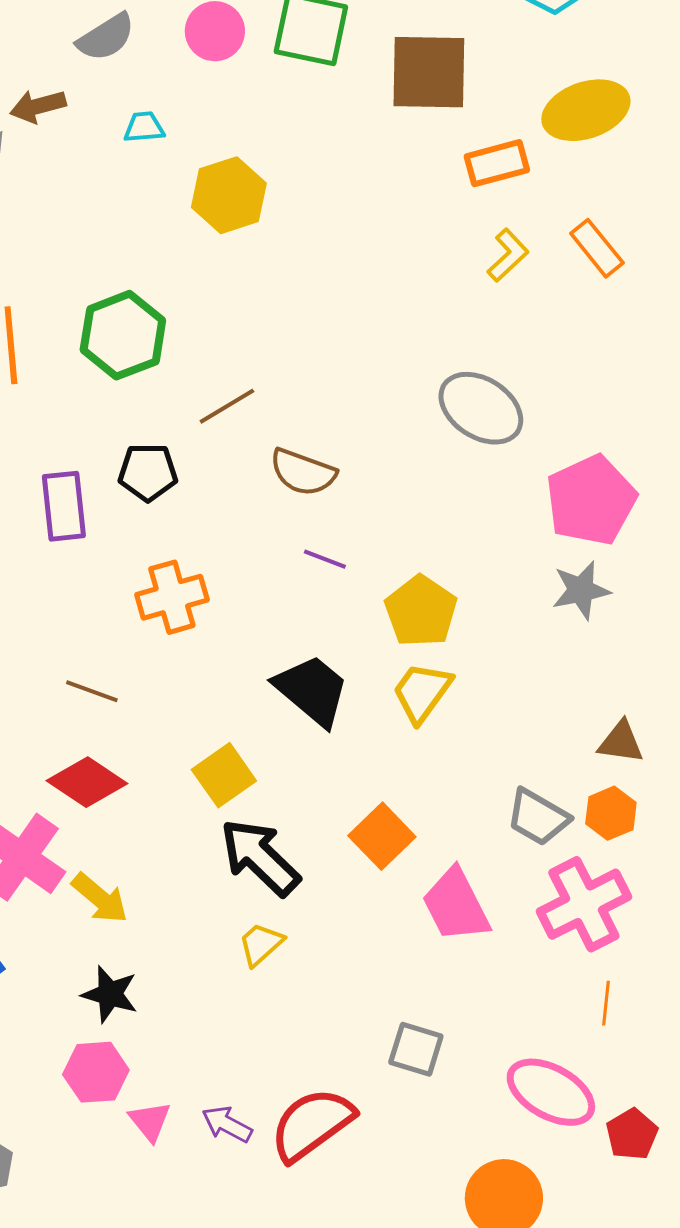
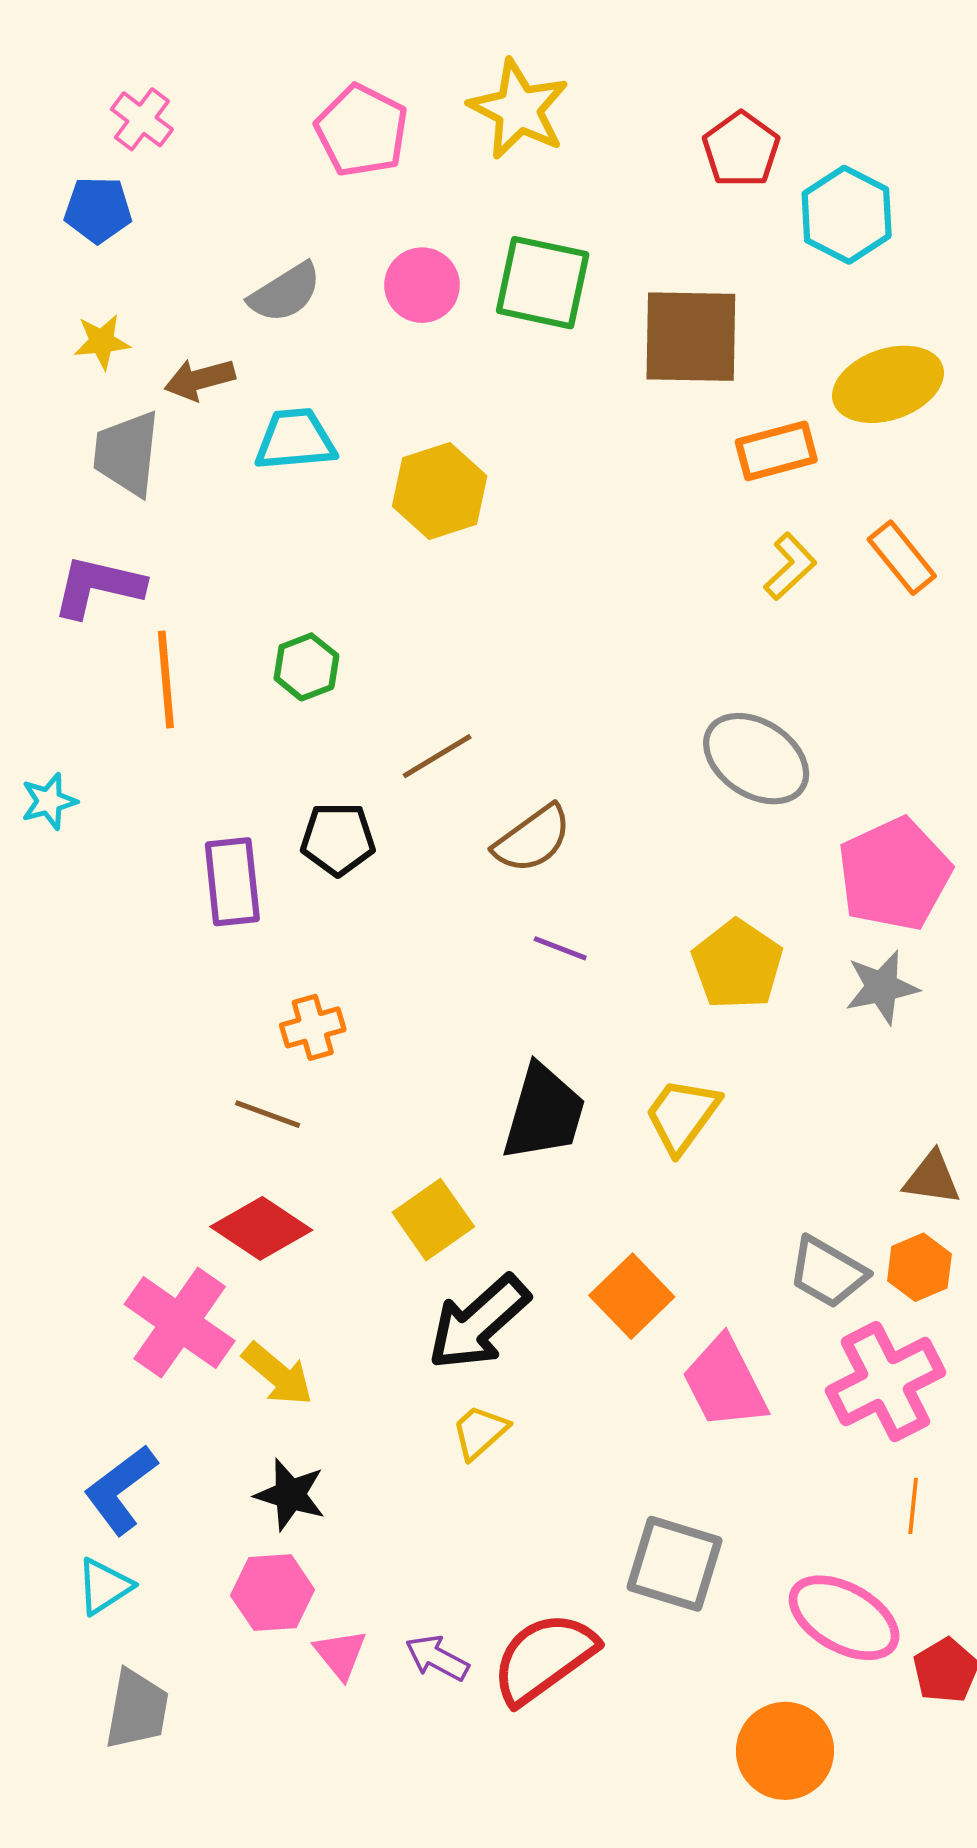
cyan trapezoid: (144, 127) -> (295, 440), moved, size x1.6
green hexagon: (123, 335) -> (306, 667), size x0.6
brown semicircle: (303, 472) -> (533, 839), turned -56
orange cross: (172, 597) -> (313, 1027), moved, size x0.7
yellow pentagon: (421, 611) -> (737, 965), moved
black trapezoid: (312, 690) -> (544, 1113), turned 66
black arrow: (260, 857) -> (479, 1323), turned -86
gray square: (416, 1049) -> (674, 1564), size x1.4

